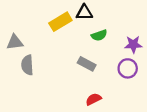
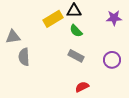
green semicircle: (99, 35) -> (76, 31), moved, turned 64
purple star: (133, 44) -> (114, 18), moved

